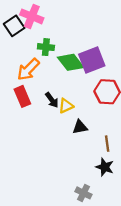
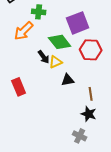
green diamond: (71, 62) -> (60, 42), moved
red rectangle: (22, 96) -> (19, 87), moved
gray cross: (84, 193) -> (80, 136), moved

